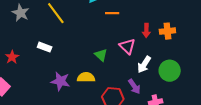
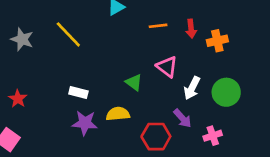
orange line: (112, 13) -> (158, 26), moved
red arrow: (146, 30) -> (191, 29), moved
white rectangle: (45, 47) -> (78, 93), moved

